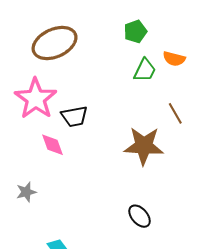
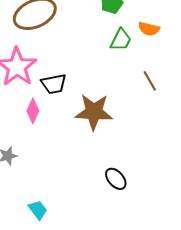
pink diamond: (52, 145) -> (33, 111), turned 45
brown star: (144, 146) -> (94, 112), moved

